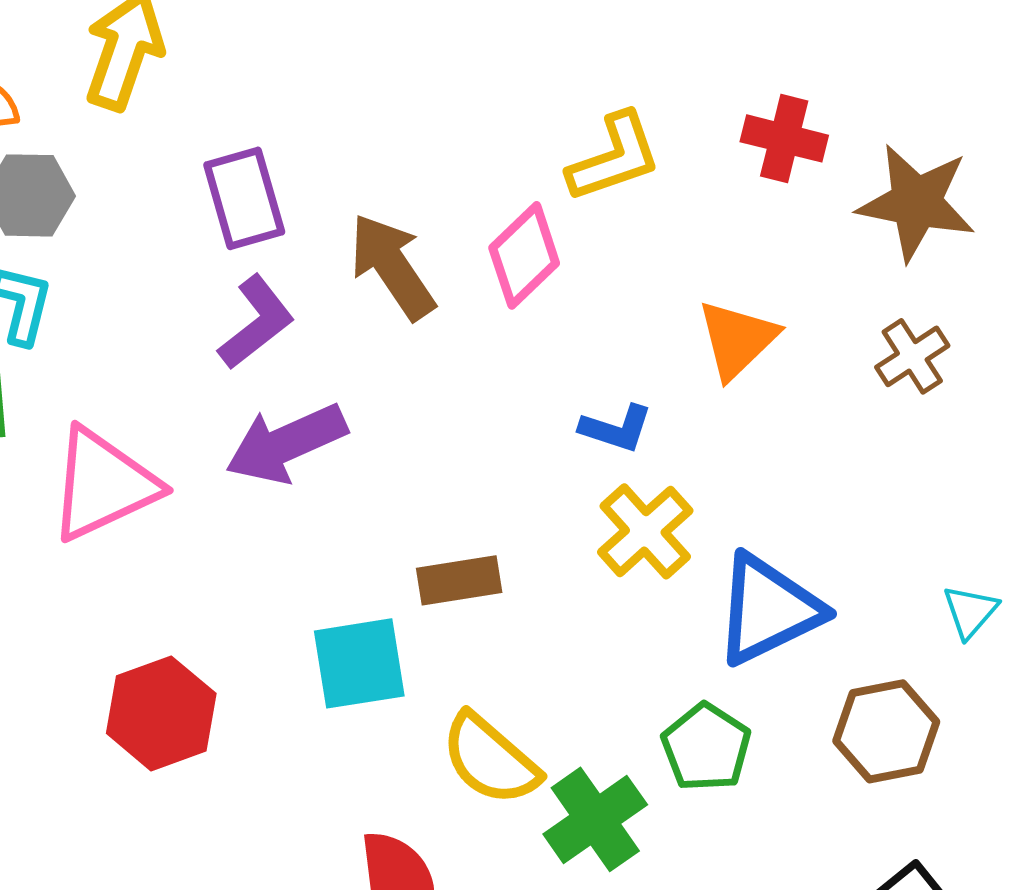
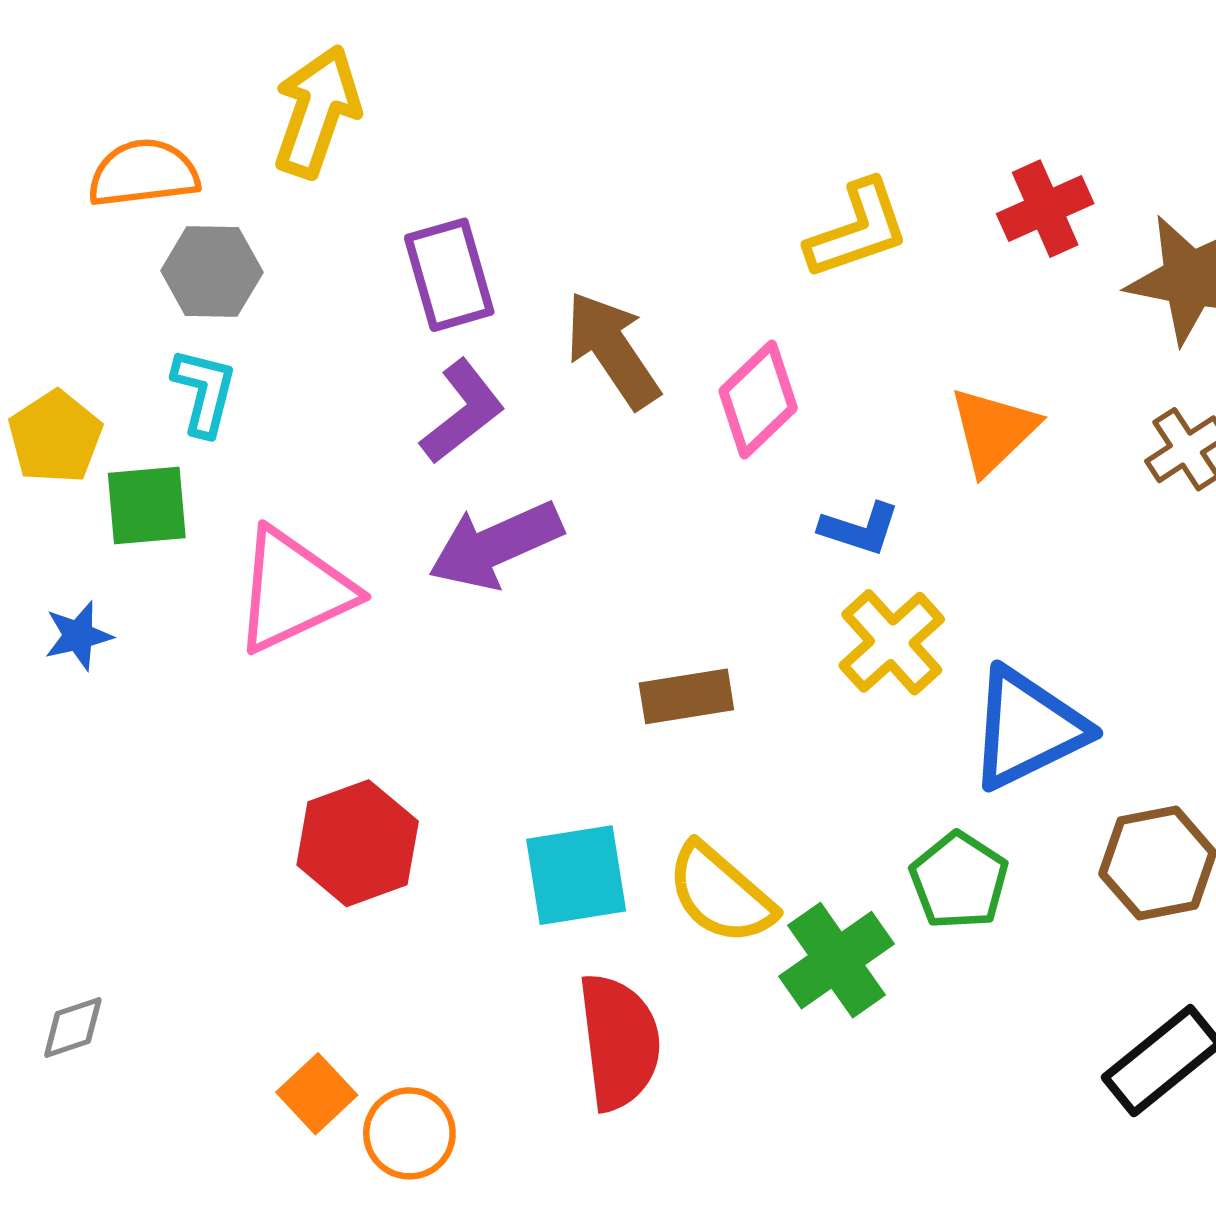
red cross: (784, 138) -> (1045, 209), turned -38
pink diamond: (524, 255) -> (758, 400), moved
cyan square: (359, 663) -> (576, 875), moved

